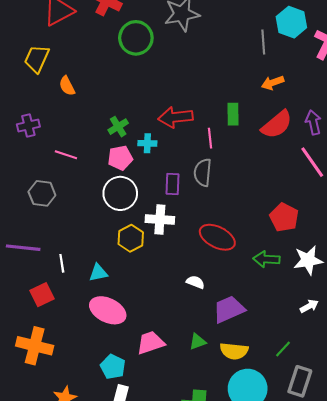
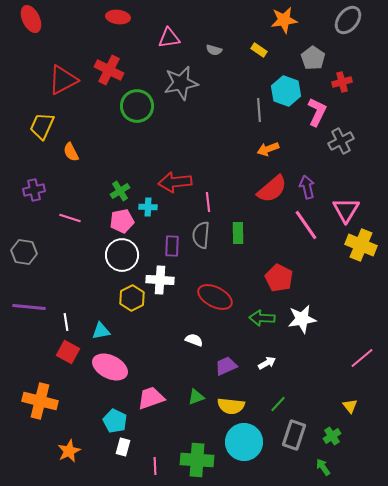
green rectangle: (233, 114) -> (238, 233), moved
gray hexagon: (42, 193) -> (24, 252), moved
red square: (42, 295) -> (68, 352), moved, turned -35
white arrow: (309, 306) -> (267, 363), moved
purple trapezoid: (229, 309) -> (226, 366), size x0.7

